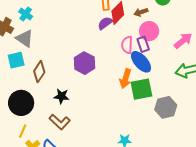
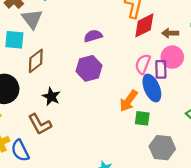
purple semicircle: (105, 23) -> (93, 36), moved
green square: (141, 89) -> (142, 118), size x0.6

